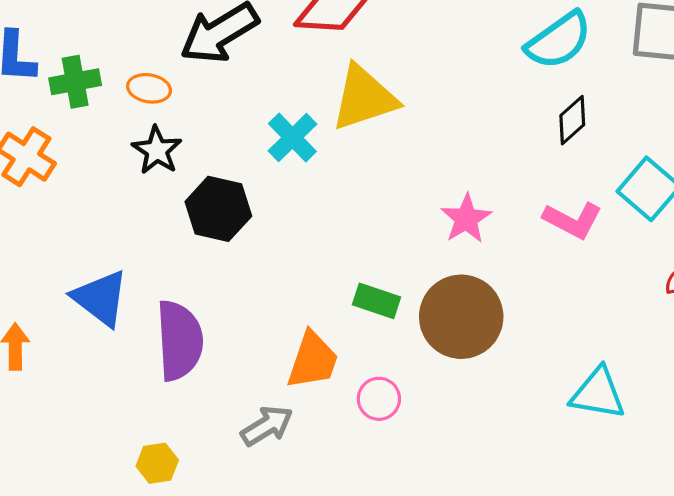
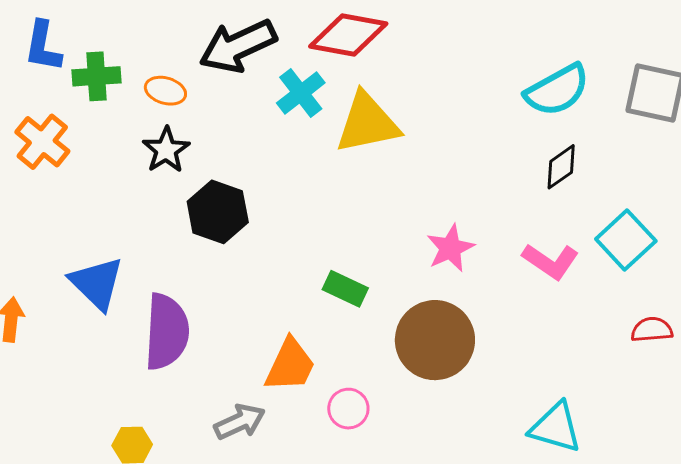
cyan cross: (292, 138) -> (301, 93), moved
green rectangle: (377, 301) -> (345, 289), moved

